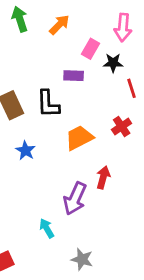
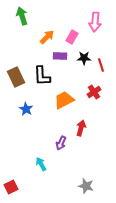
orange arrow: (59, 25) -> (47, 37), moved
black star: (113, 63) -> (84, 58), moved
purple arrow: (75, 199) -> (61, 143), size x0.6
gray star: (82, 259) -> (86, 186), moved

